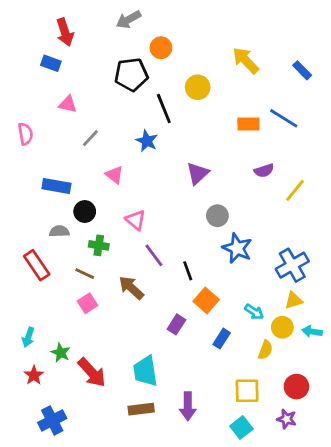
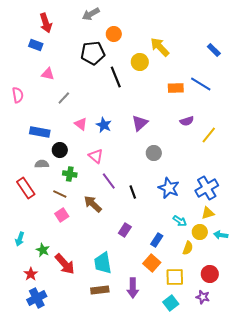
yellow arrow: (246, 60) -> (160, 47), moved
blue star: (147, 141) -> (104, 125), moved
blue star: (237, 248) -> (169, 188), moved
orange square: (206, 300) -> (152, 263), moved
red star: (34, 375) -> (31, 274), moved

